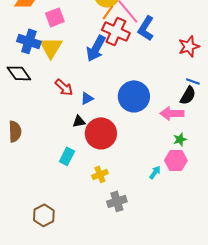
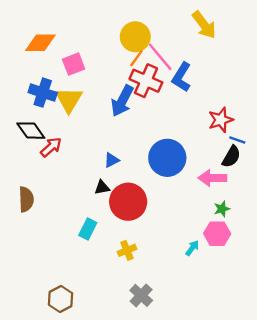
red star: (189, 46) -> (221, 120), moved
red arrow: (64, 87) -> (51, 147), moved, turned -84
gray cross: (117, 201) -> (141, 295), moved, turned -30

